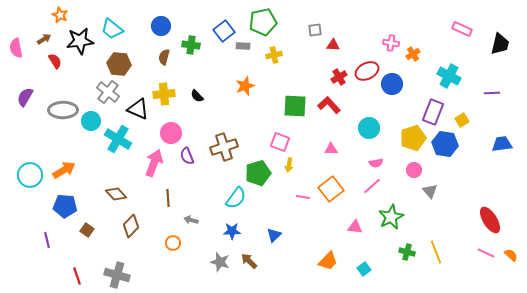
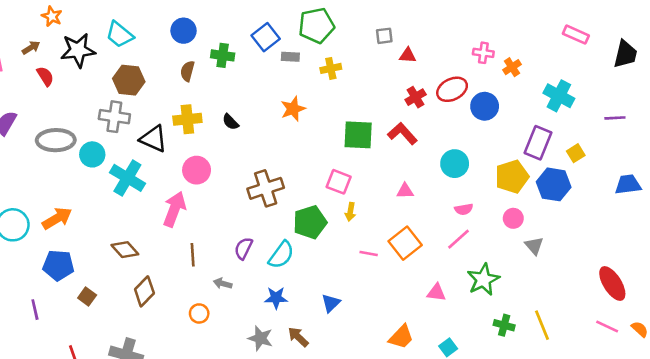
gray cross: (108, 92) -> (114, 117), turned -30
purple semicircle: (187, 156) -> (243, 248), moved, turned 48

